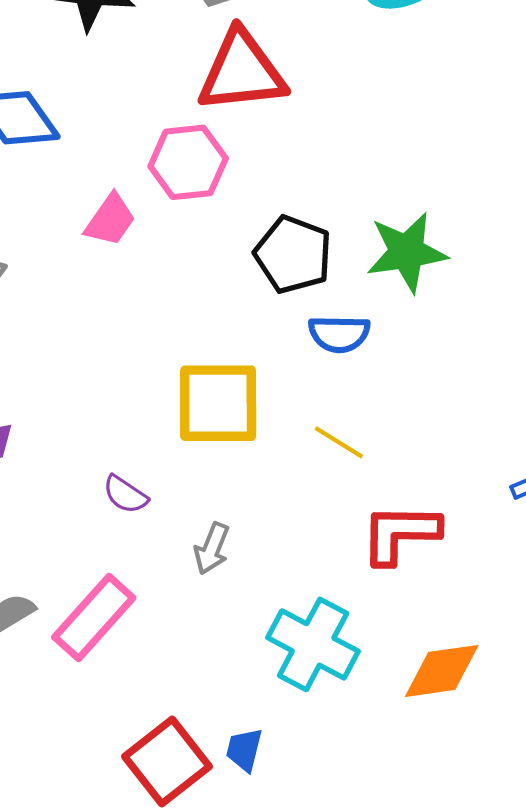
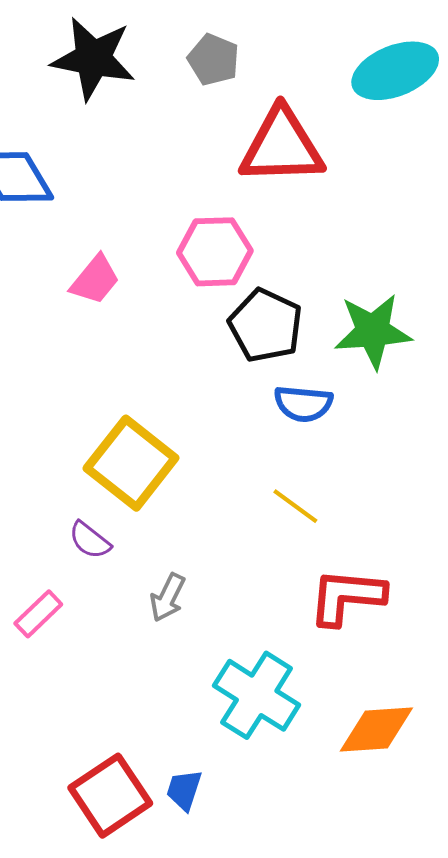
red triangle: (242, 72) -> (282, 146), moved
pink hexagon: (188, 162) -> (215, 252), moved
yellow square: (218, 403) -> (131, 463), moved, turned 34
pink rectangle: (94, 617) -> (38, 614), moved, size x0.6

